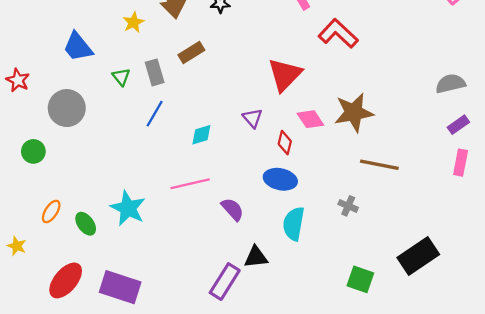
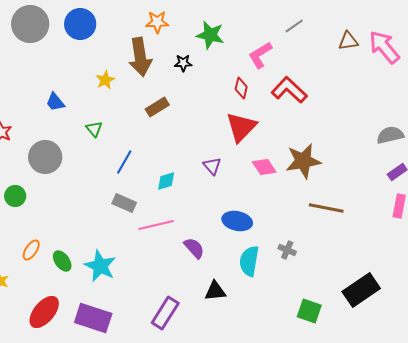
blue trapezoid: (78, 47) -> (55, 102), size x0.7
gray rectangle: (155, 72) -> (124, 203), moved, turned -50
red diamond: (285, 143) -> (241, 88), moved
gray cross: (348, 206) -> (287, 250), moved
cyan star: (128, 208) -> (100, 266), moved
purple rectangle: (225, 282) -> (165, 313), moved

